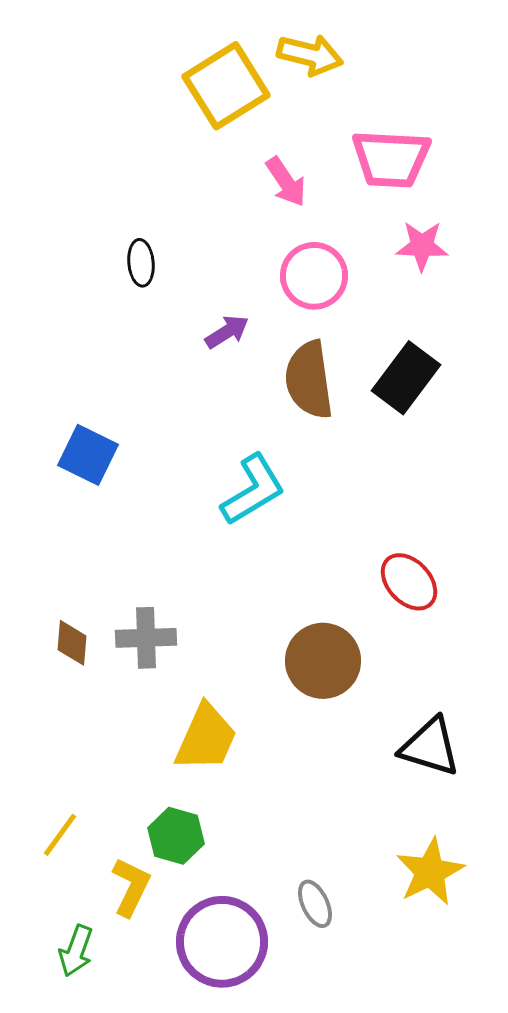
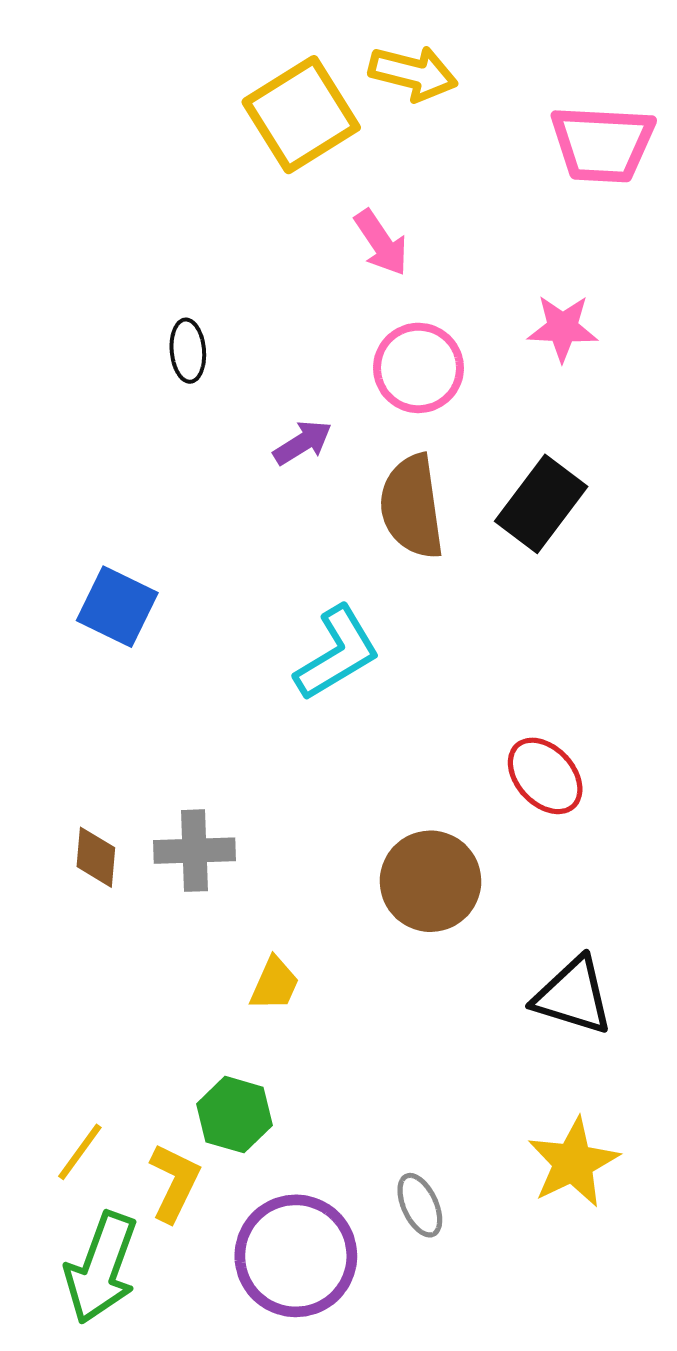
pink trapezoid: (391, 159) -> (602, 144), moved
yellow trapezoid: (206, 738) -> (275, 984), size x0.6
yellow line: (60, 835) -> (80, 1152), moved
green arrow: (76, 951) -> (101, 1268), size x1.6

